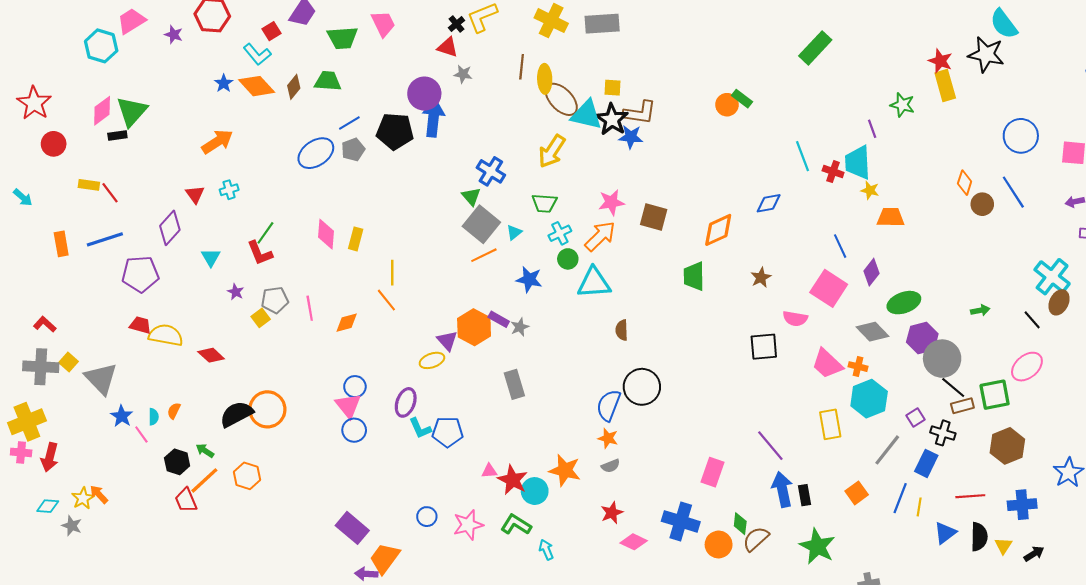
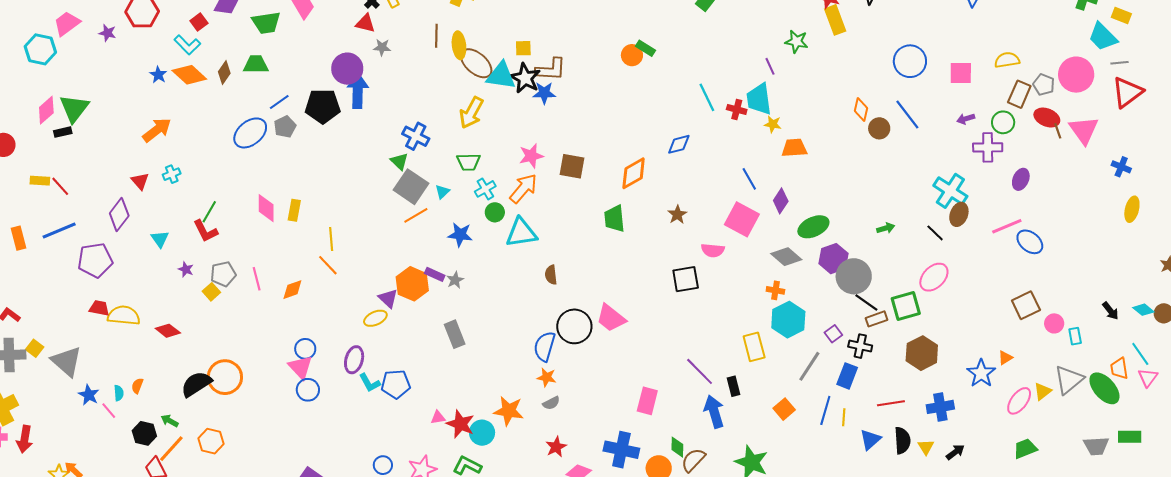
pink trapezoid: (827, 364) -> (611, 318), moved
black rectangle: (805, 495) -> (734, 386), moved

